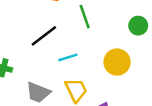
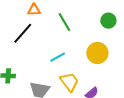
black line: (44, 36) -> (23, 33), moved

